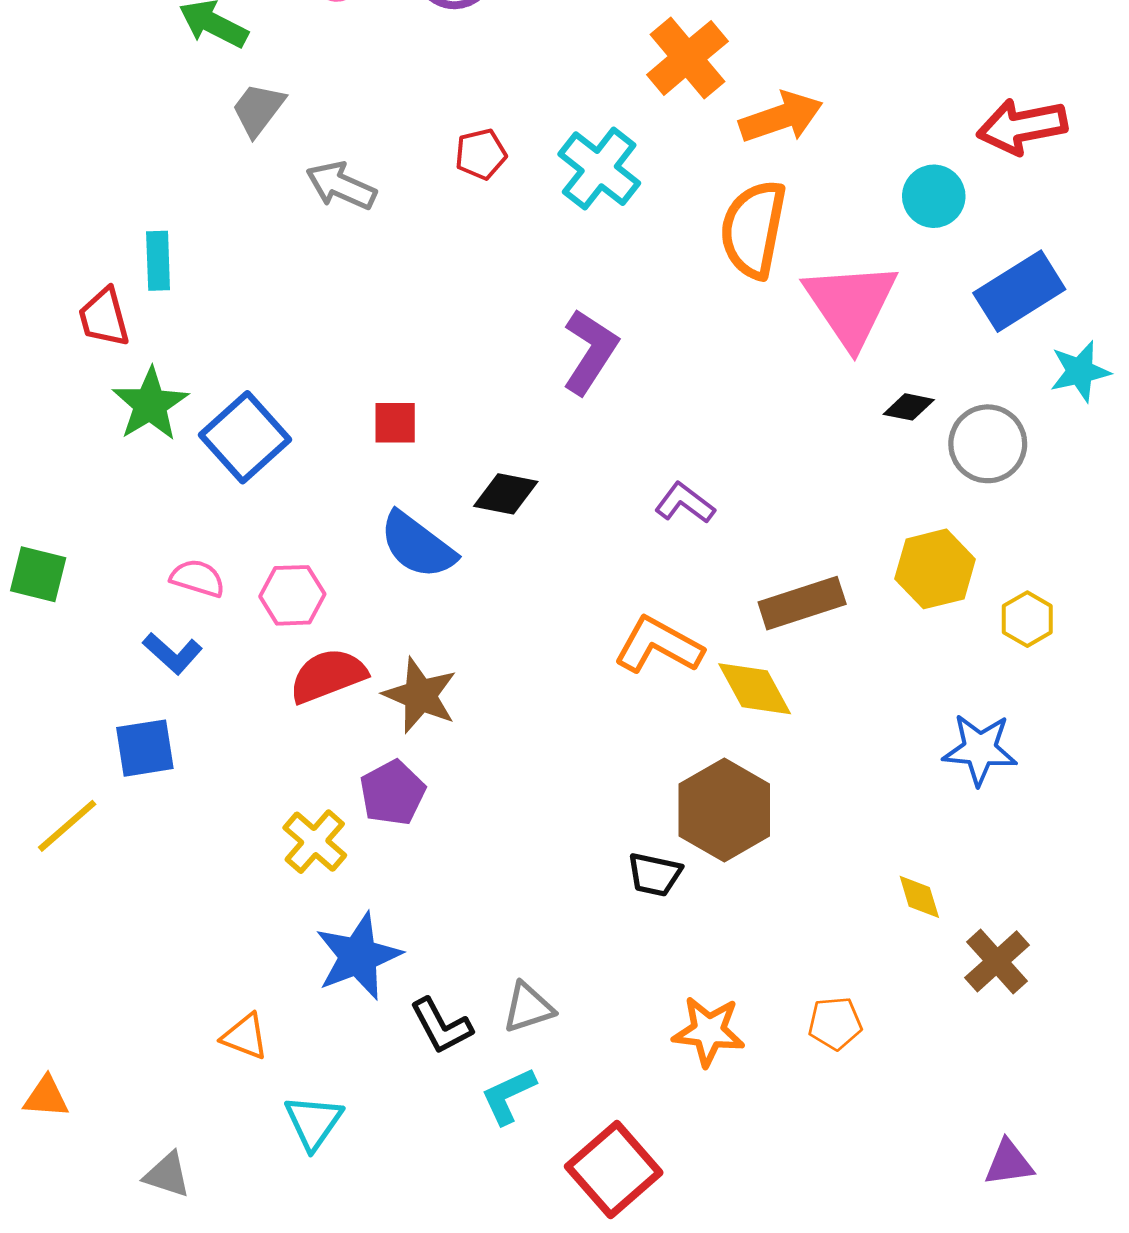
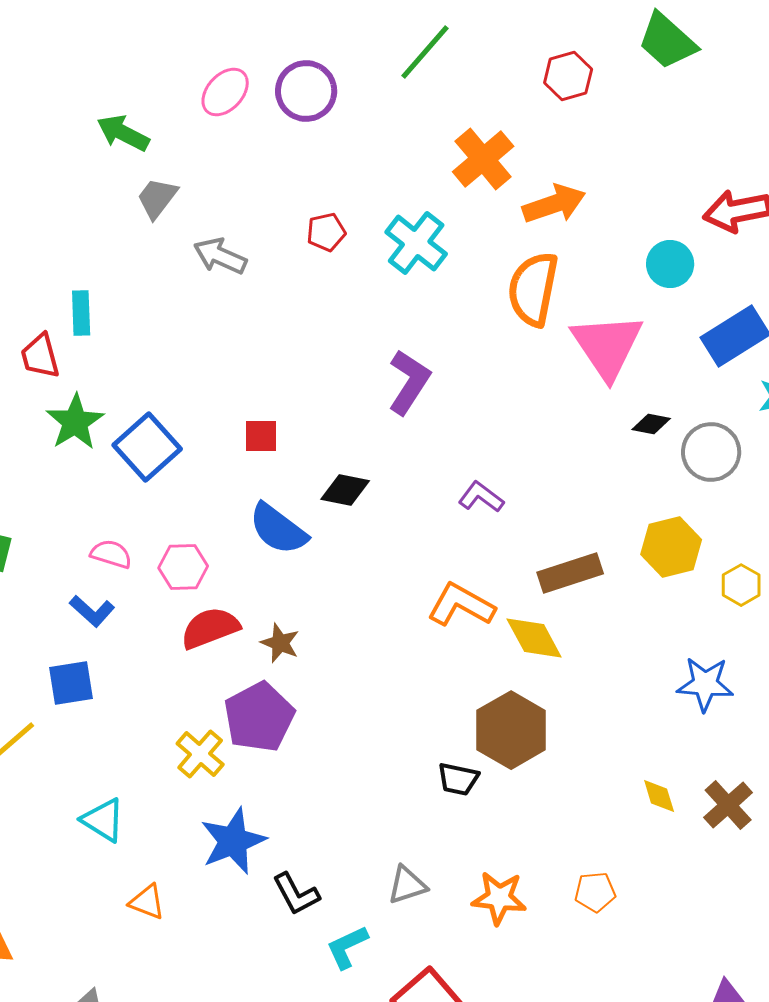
brown star: (420, 695) -> (280, 643), size x0.7
purple pentagon: (392, 793) -> (259, 717), size x1.4
brown cross: (997, 961) -> (728, 805), moved
gray triangle: (528, 1008) -> (407, 885), moved
cyan triangle: (313, 1122) -> (103, 820), moved, turned -33

